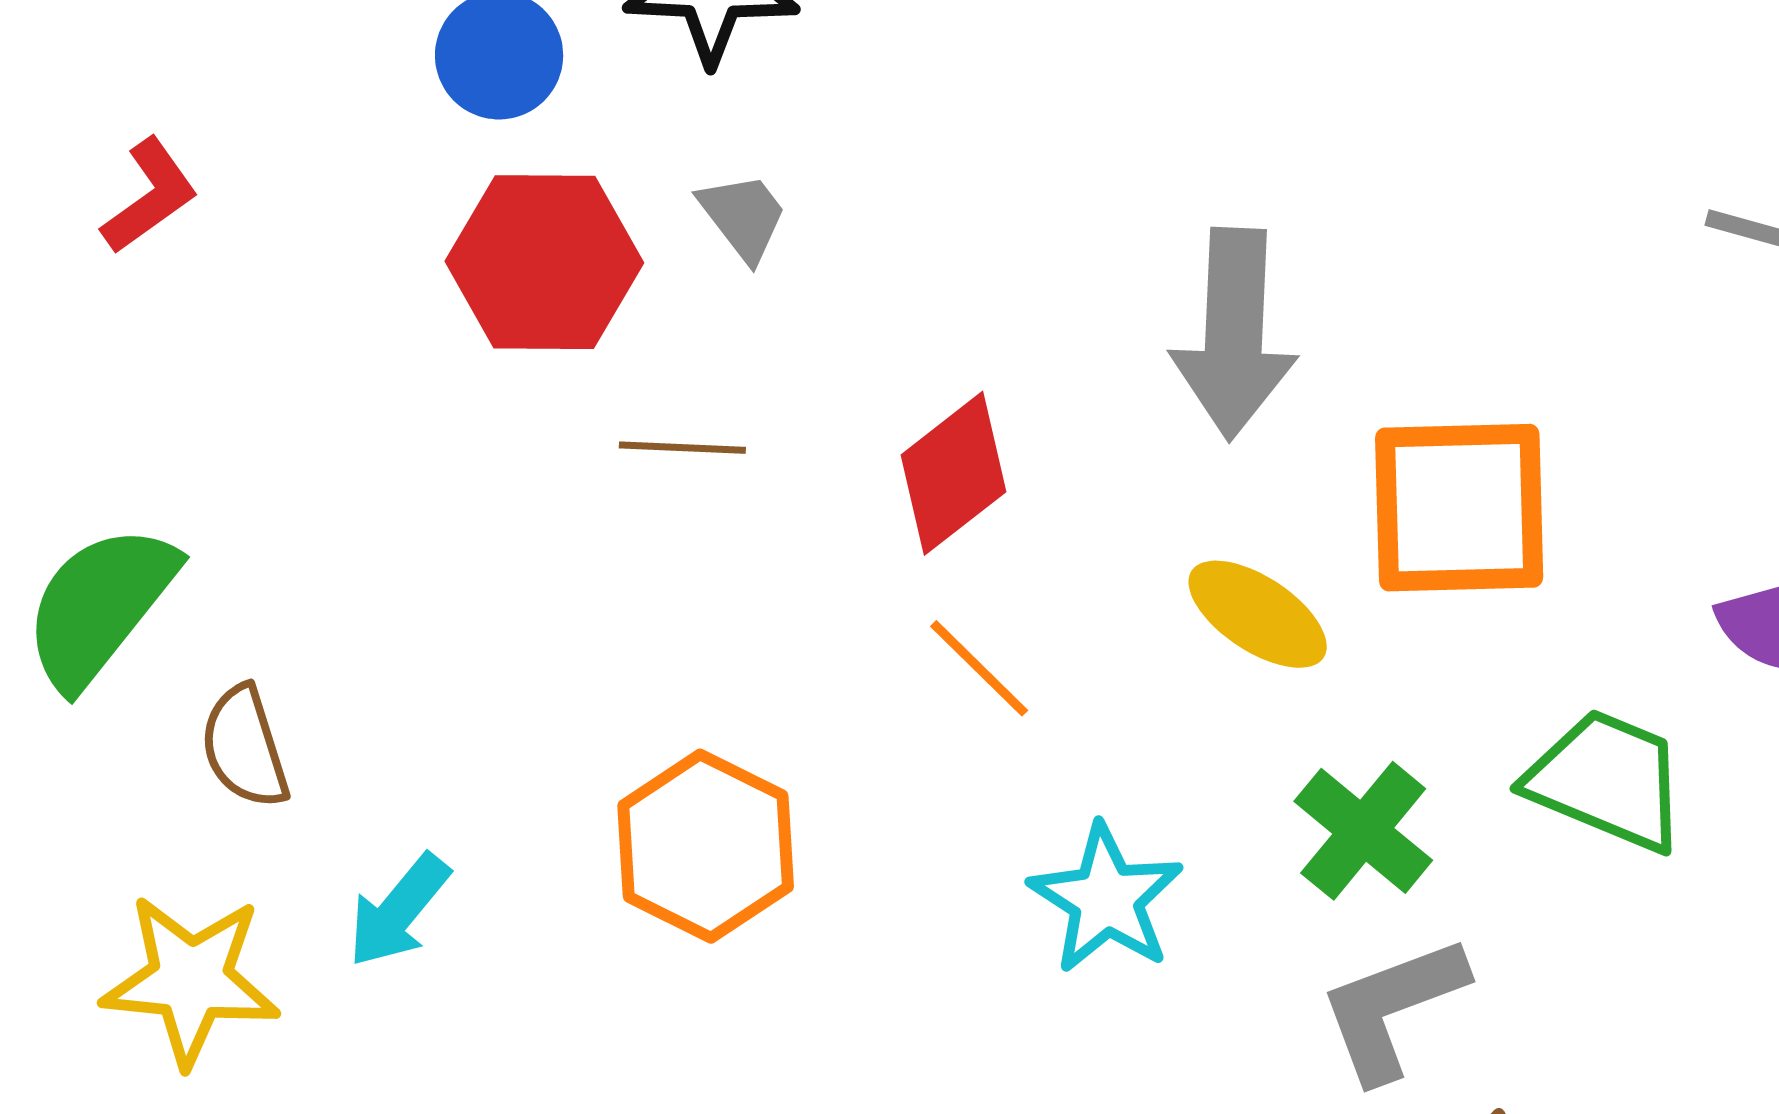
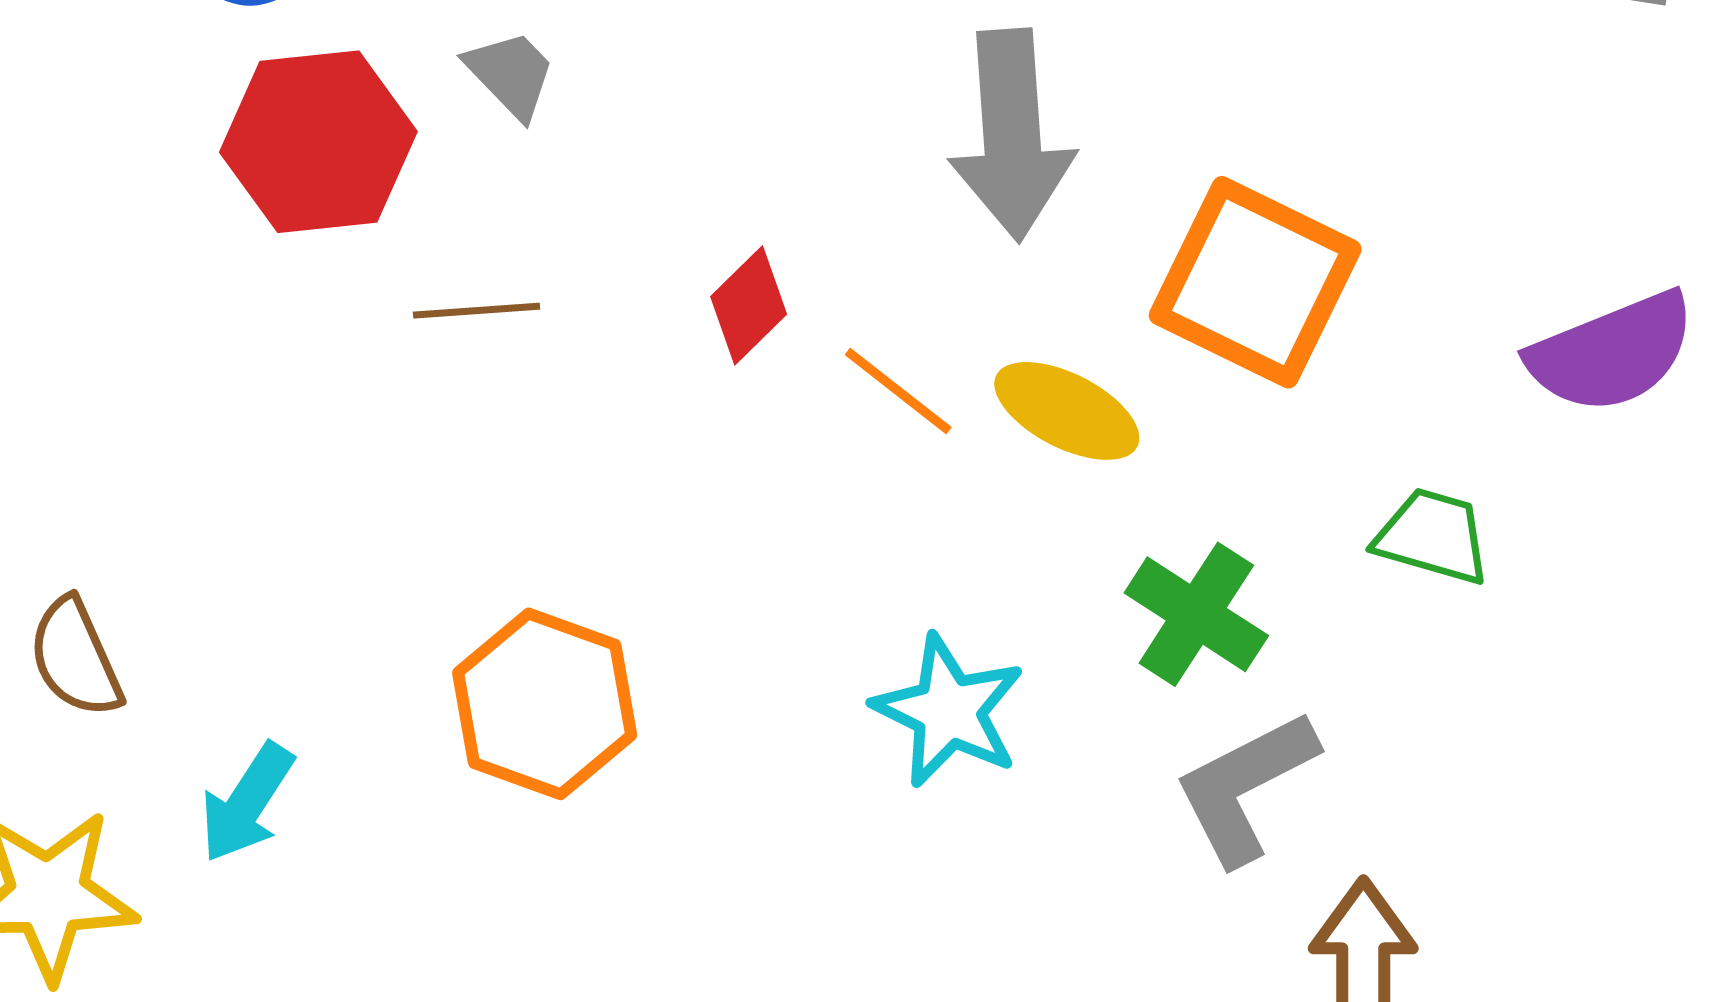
red diamond: (953, 473) -> (749, 305), size x0.7
orange square: (1459, 508) -> (1255, 282), turned 34
orange line: (979, 668) -> (898, 391), moved
green trapezoid: (1607, 780) -> (1433, 536), size x0.7

